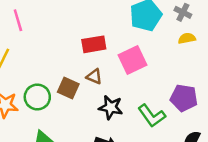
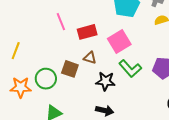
pink line: (18, 20) -> (61, 22), moved
green L-shape: (152, 116) -> (130, 69), moved

